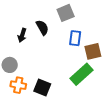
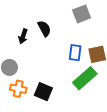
gray square: (66, 13) -> (82, 14), moved
blue rectangle: (75, 38) -> (75, 53), moved

